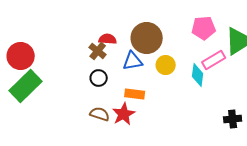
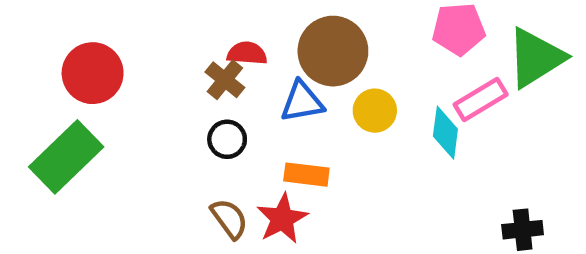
red circle: (21, 56) -> (93, 73), moved
brown semicircle: (100, 114) -> (229, 219), turned 36

